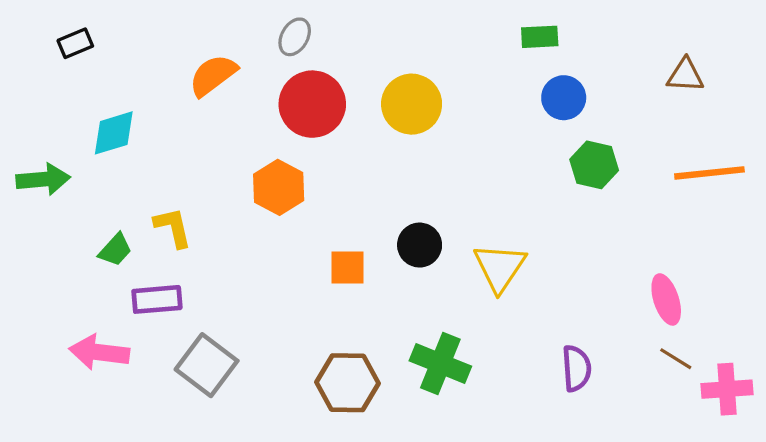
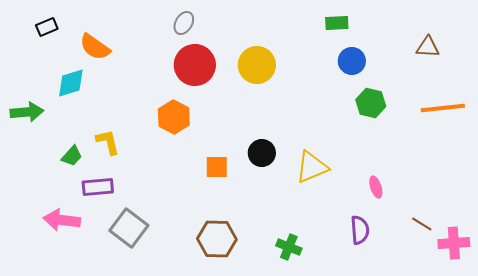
orange semicircle: (213, 75) -> (95, 47), moved, turned -108
yellow triangle: (500, 267) -> (312, 167), turned 33
pink ellipse: (666, 299) -> (376, 187), moved, size x0.7
green cross: (440, 364) -> (289, 247), moved, size x0.7

